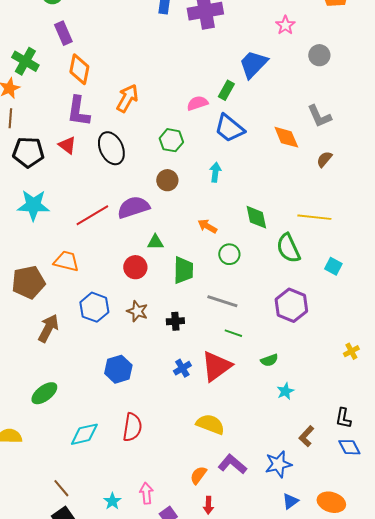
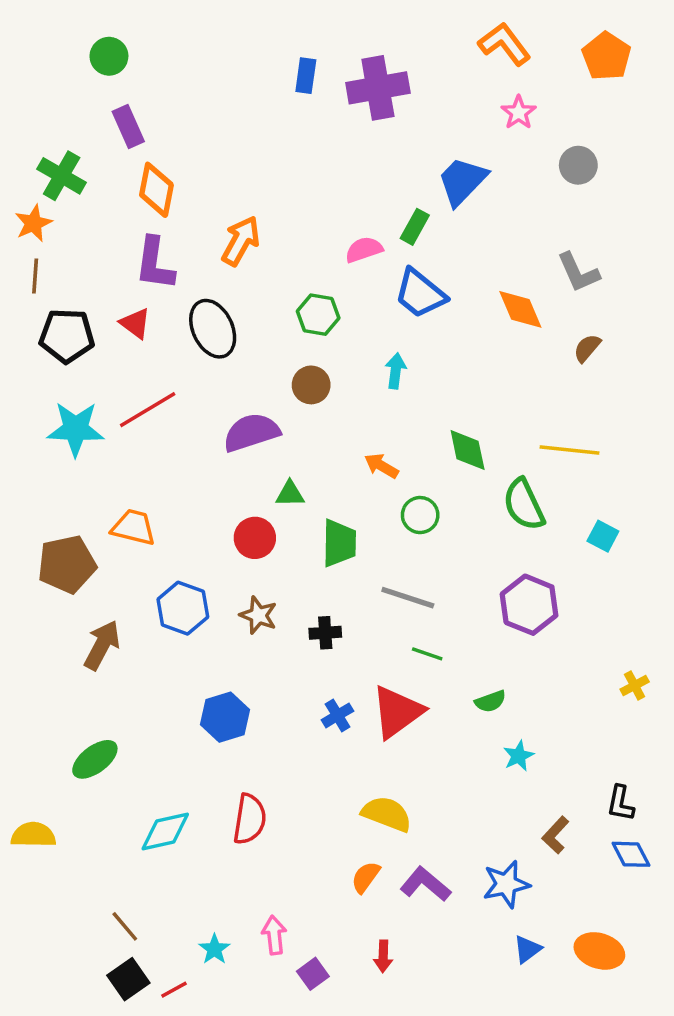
red line: (92, 215) -> (148, 410), moved
orange semicircle: (198, 475) -> (366, 877), moved

